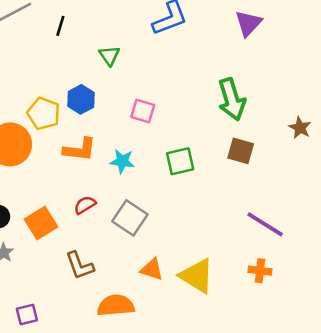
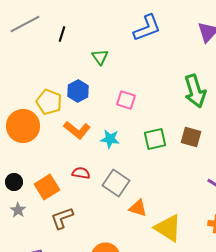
orange L-shape: (80, 150) -> (77, 130), turned 32
brown square: (241, 151) -> (191, 137), moved
red semicircle: (85, 205) -> (81, 173), turned 42
brown L-shape: (80, 266) -> (62, 218), moved, turned 90
orange triangle: (152, 269) -> (138, 208), moved

